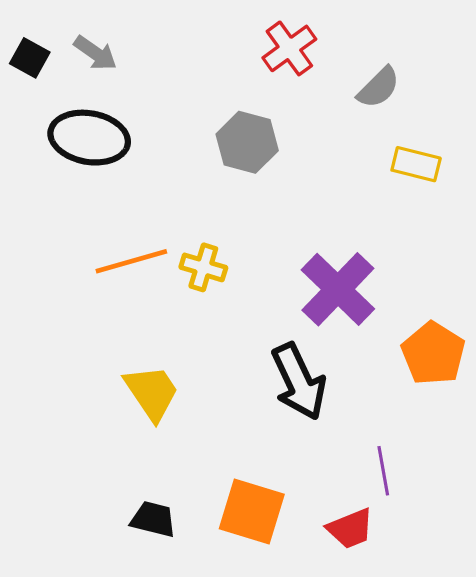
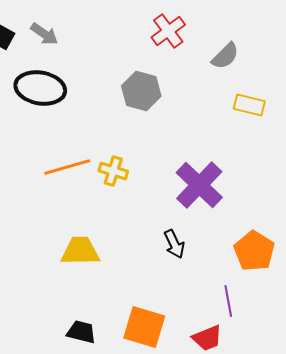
orange pentagon: (433, 353) -> (254, 251), moved
black arrow: (299, 382) -> (174, 244), size x0.6
yellow trapezoid: (152, 393) -> (80, 251), turned -57

